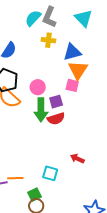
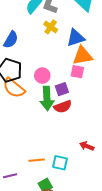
yellow cross: (48, 40) -> (51, 27), turned 32
orange triangle: (78, 70) -> (83, 56), turned 50
orange line: (15, 178) -> (37, 160), moved

